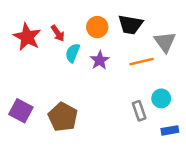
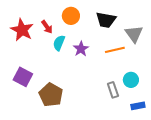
orange circle: (97, 27) -> (71, 16), moved
purple square: (21, 111) -> (23, 77), moved

